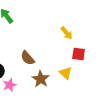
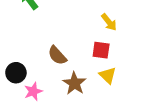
red square: (79, 54) -> (101, 50), moved

